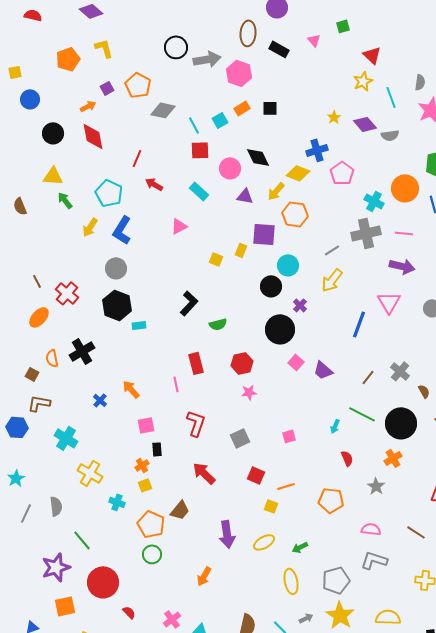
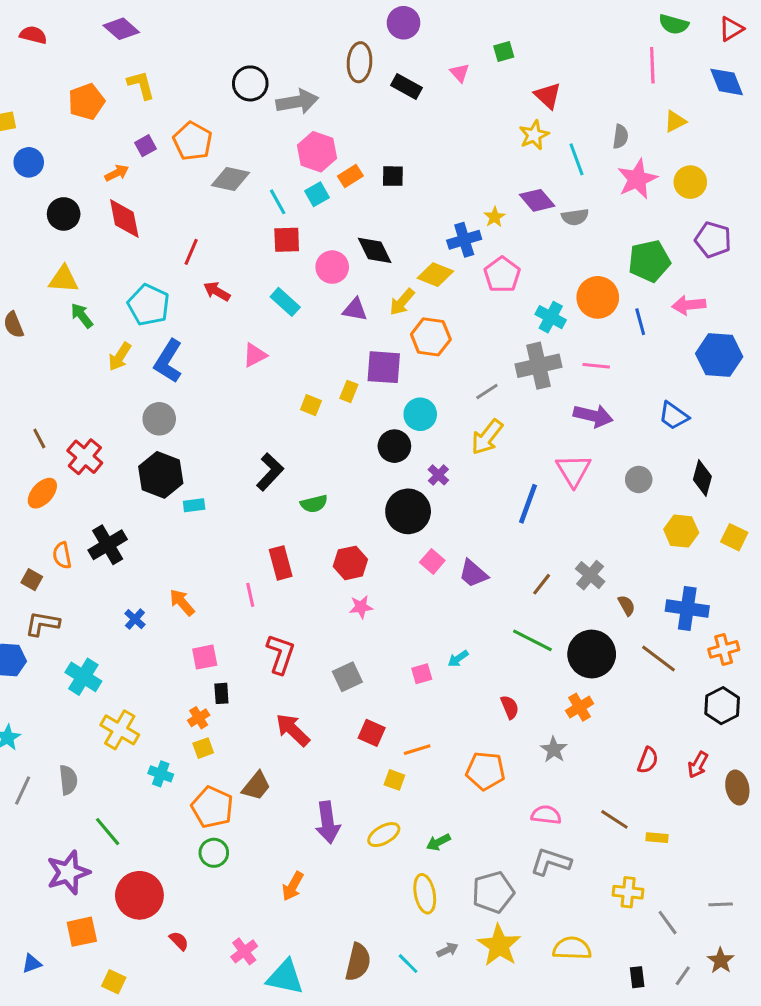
pink hexagon: (239, 73) -> (317, 152), moved
yellow star: (334, 117) -> (495, 217), moved
cyan arrow: (335, 426) -> (458, 659), moved, turned 32

